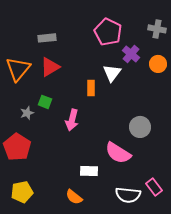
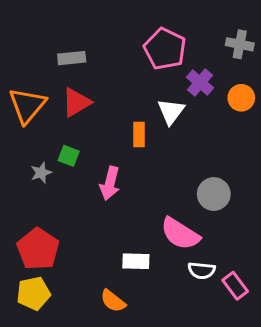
red pentagon: (17, 147) -> (38, 249), moved
white semicircle: (128, 195) -> (202, 270), moved, size x0.7

